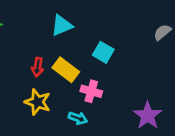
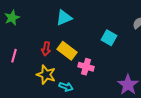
cyan square: (103, 52) -> (109, 38), moved
cyan arrow: (78, 118) -> (66, 87), moved

